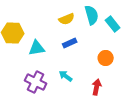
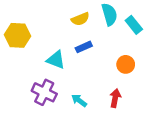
cyan triangle: (37, 48) -> (56, 60), moved, turned 30
cyan arrow: (66, 76) -> (79, 100), moved

